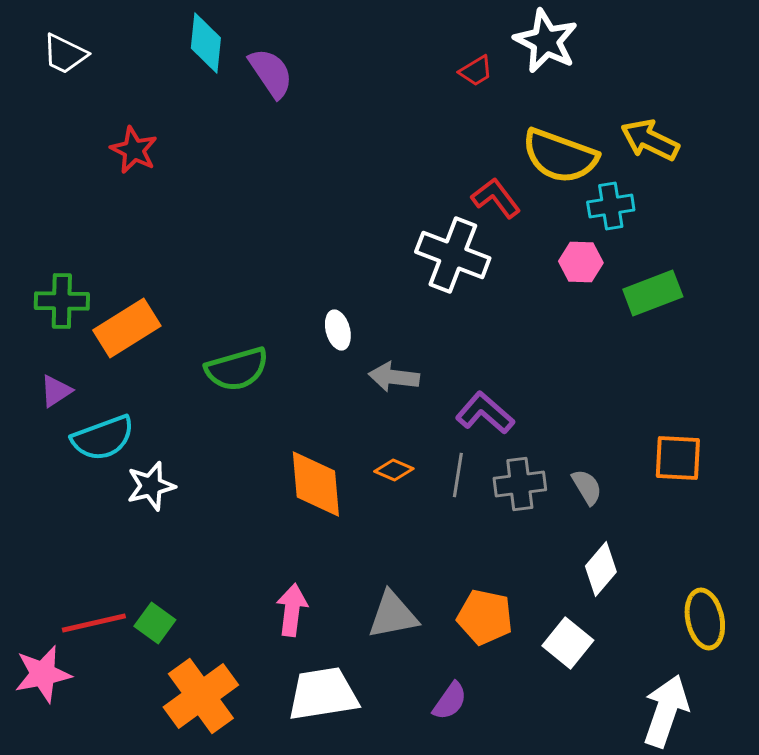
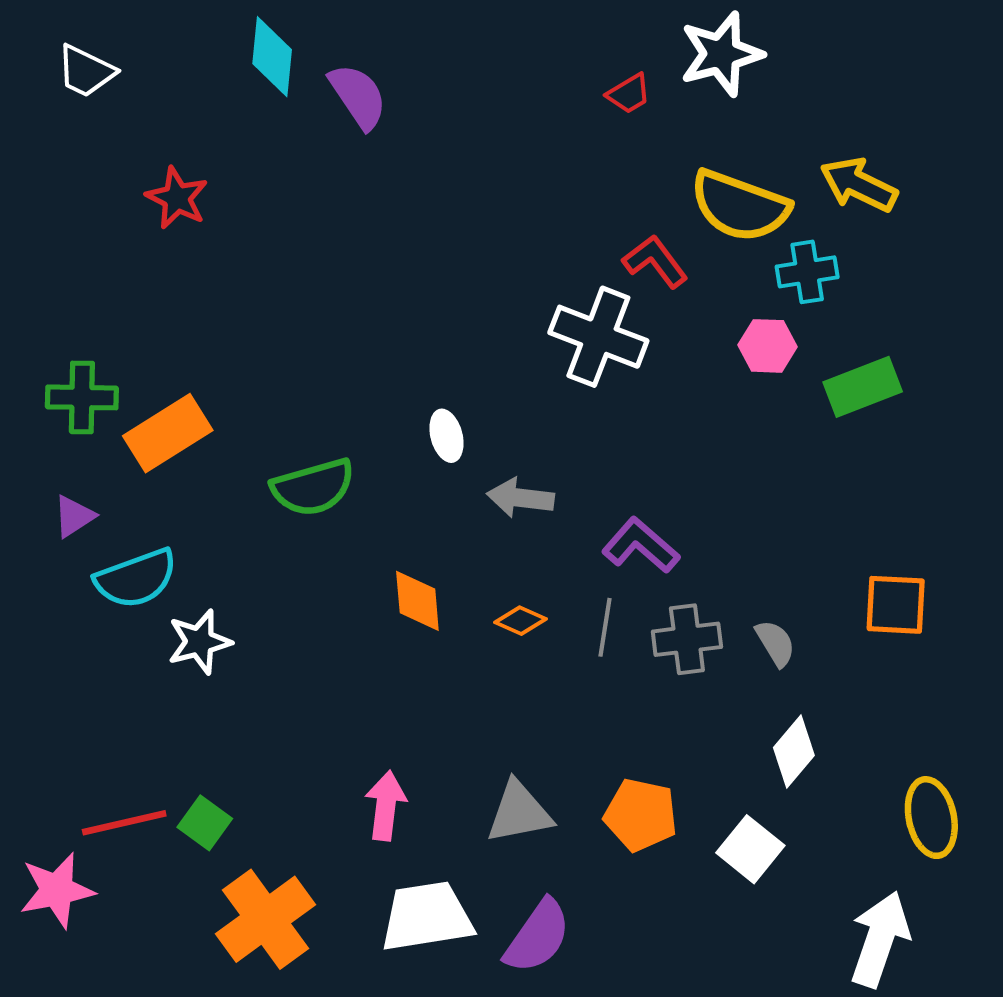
white star: (546, 41) -> (721, 54), turned 30
orange diamond: (316, 484) -> (417, 601), moved, size x0.7
purple semicircle: (450, 701) -> (538, 936), moved, size x1.5

